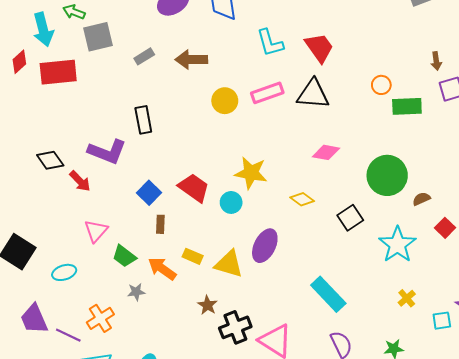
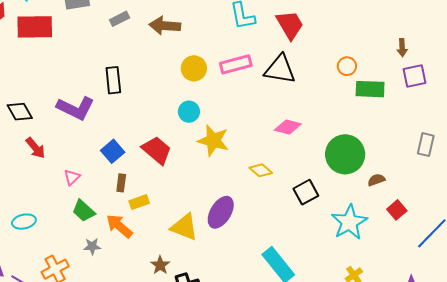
red arrow: (80, 181) -> (35, 148), moved
cyan circle: (231, 202) -> (189, 112), moved
pink triangle: (96, 231) -> (72, 177), moved, size x0.7
yellow rectangle: (193, 256) -> (139, 202), moved, turned -48

